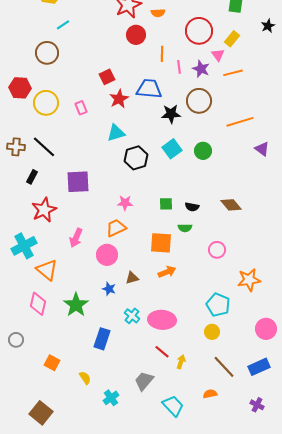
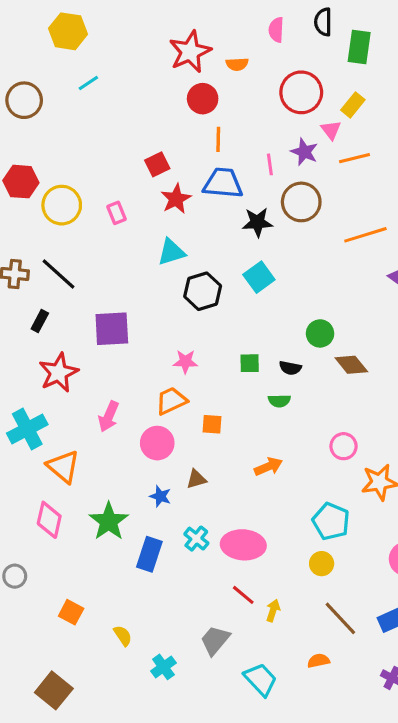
brown circle: (47, 53) -> (24, 100), moved
orange line: (162, 54) -> (218, 139), moved
pink line: (179, 67) -> (270, 164), moved
green circle: (203, 151) -> (320, 333), moved
orange square: (161, 243) -> (212, 424), moved, size x0.6
pink circle: (217, 250) -> (344, 446), moved
orange arrow: (167, 272) -> (268, 467), moved
blue rectangle: (102, 339) -> (149, 554), moved

